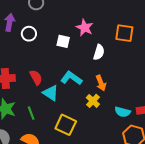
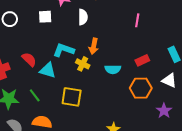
orange arrow: (101, 83) -> (94, 46), turned 49
yellow cross: (93, 101) -> (83, 64), moved
cyan semicircle: (123, 112) -> (113, 69), moved

